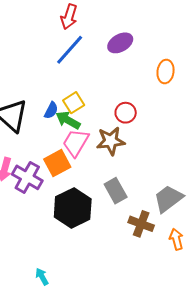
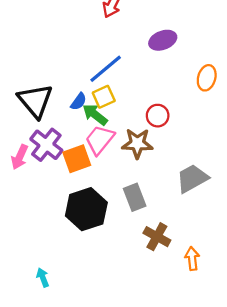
blue line: (70, 50) -> (106, 69), moved
purple cross: (27, 177) -> (46, 145), moved
gray trapezoid: (168, 199) -> (192, 179), moved

